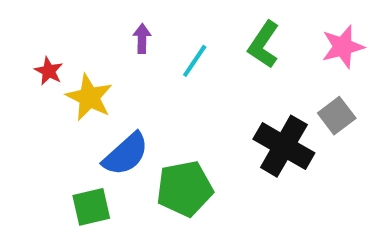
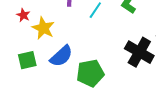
green square: (91, 207) -> (27, 60), moved

